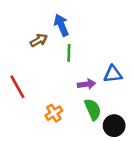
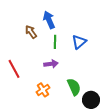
brown arrow: (39, 40) -> (31, 32), turned -96
blue triangle: (113, 74) -> (79, 42), moved, turned -35
purple arrow: (86, 84) -> (51, 64), moved

